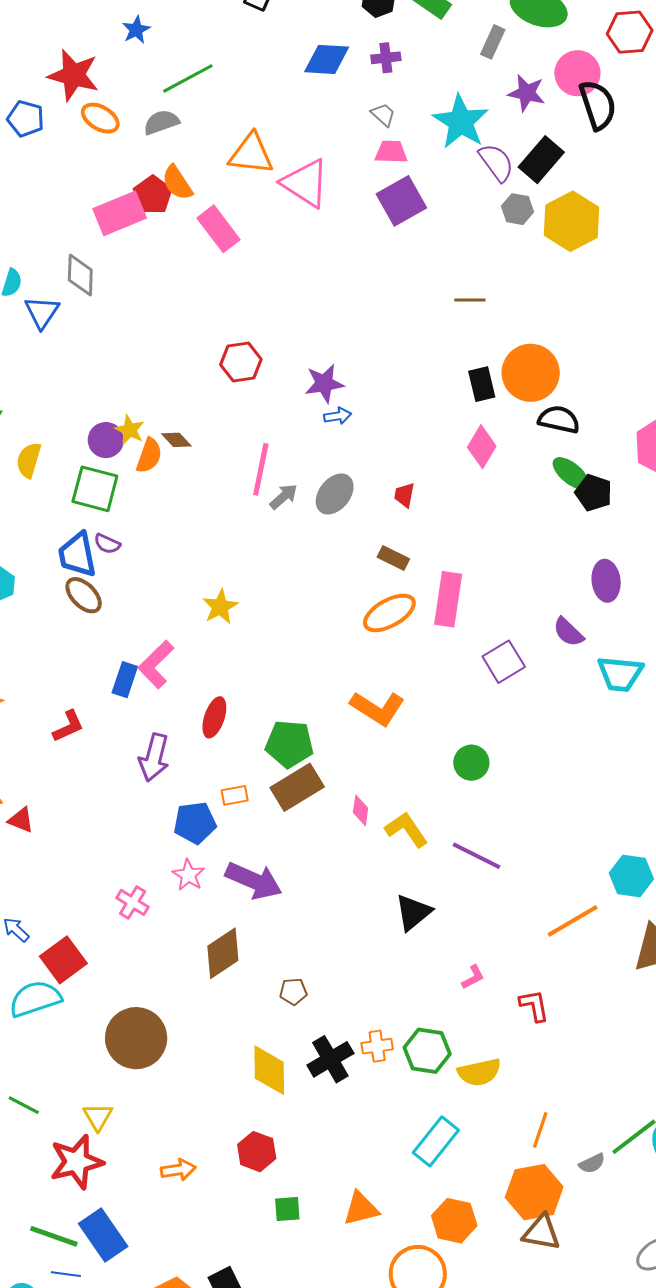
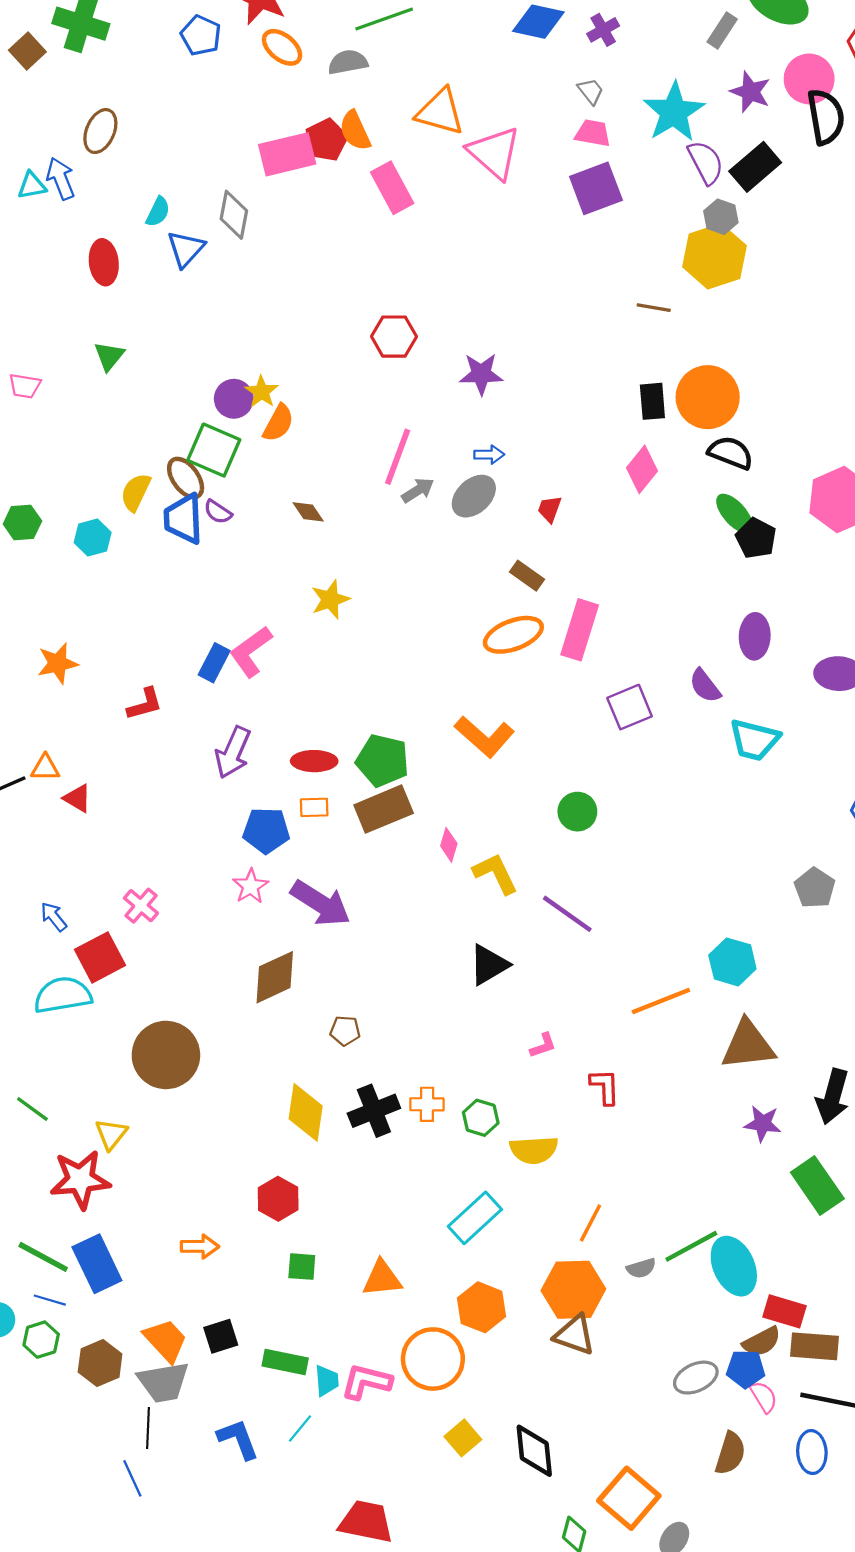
purple cross: (386, 58) -> (603, 30), turned -32
yellow hexagon: (571, 221) -> (714, 256), moved
blue arrow: (338, 416) -> (489, 455), moved
brown diamond: (176, 440) -> (308, 512), moved
yellow semicircle: (29, 460) -> (136, 492), moved
brown ellipse: (84, 595) -> (186, 478), moved
red ellipse: (214, 717) -> (314, 761), moved, turned 63
pink cross: (133, 902) -> (141, 906), moved
green hexagon: (427, 1051) -> (481, 1118), size x0.7
orange arrow: (178, 1170) -> (200, 1246), moved

